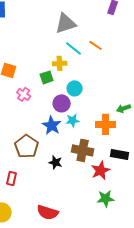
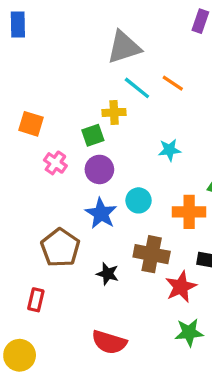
cyan circle: (75, 88) -> (139, 200), moved
purple circle: (62, 103) -> (99, 169), moved
cyan star: (73, 120) -> (169, 150), moved
red semicircle: (48, 212) -> (109, 342), moved

